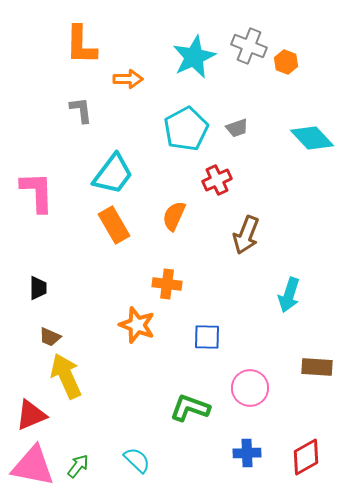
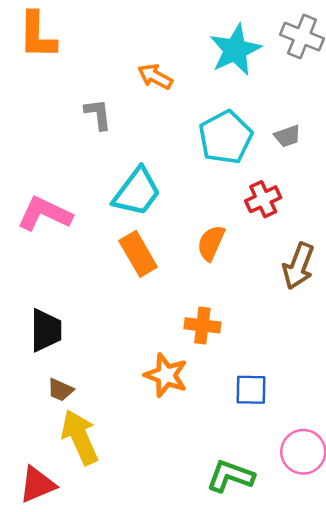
orange L-shape: (81, 45) -> (37, 35), moved
orange arrow: (128, 79) -> (155, 77), turned -152
pink L-shape: (37, 192) -> (45, 214), turned -63
black trapezoid: (38, 288) -> (46, 330), size x1.5

